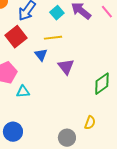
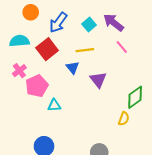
pink line: (107, 12) -> (122, 47), moved
yellow semicircle: (90, 123) -> (124, 119), moved

